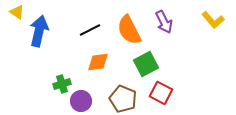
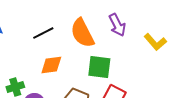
yellow L-shape: (213, 20) -> (155, 42), moved
green square: (146, 64) -> (99, 67), turned 35

